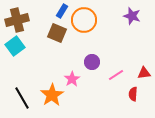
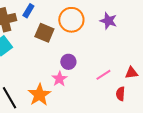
blue rectangle: (62, 11) -> (28, 11), moved
purple star: (132, 16) -> (108, 21), moved
purple circle: (92, 62) -> (68, 62), moved

